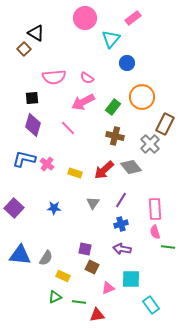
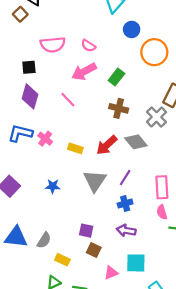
orange circle: (142, 97) -> (154, 52), moved
gray triangle: (93, 203) -> (95, 181), size x1.6

